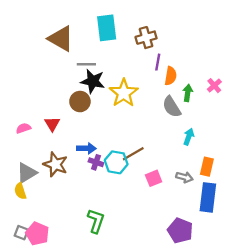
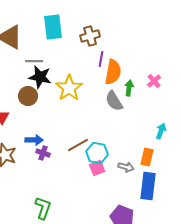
orange semicircle: (171, 76) -> (113, 72), size x1.4
cyan arrow: (189, 137) -> (161, 131), moved
cyan hexagon: (116, 162) -> (97, 153), moved

